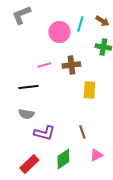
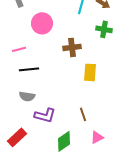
pink circle: (59, 32) -> (42, 23), moved
pink line: (44, 65) -> (19, 49), moved
red rectangle: (29, 164) -> (17, 137), moved

